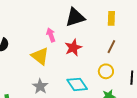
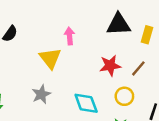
black triangle: (75, 17) -> (119, 24), moved
red star: (73, 48) -> (110, 66), moved

